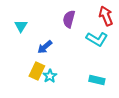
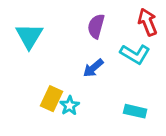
cyan triangle: (21, 26) -> (29, 36), size x1.5
blue arrow: (45, 47) -> (93, 68), moved

